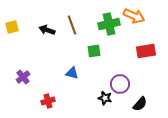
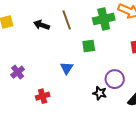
blue triangle: (72, 73) -> (67, 68), turned 48

